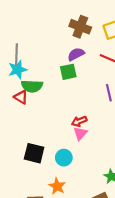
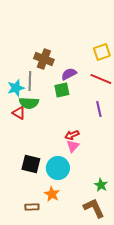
brown cross: (80, 27) -> (44, 59), moved
gray line: (17, 54) -> (30, 81), moved
cyan circle: (64, 158) -> (58, 168), size x1.5

